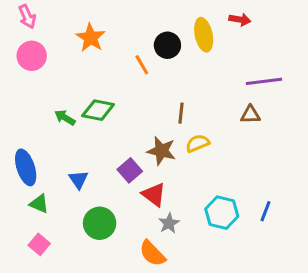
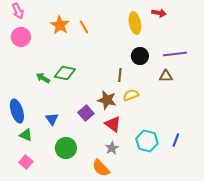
black circle: (167, 45) -> (140, 56), moved
orange line: (142, 65) -> (84, 27), moved
red triangle: (154, 195) -> (113, 124), moved

